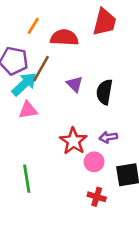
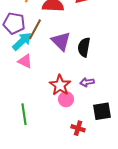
purple triangle: (75, 84) -> (61, 41), size x1.5
pink triangle: (28, 110) -> (25, 61), turned 35
pink circle: (94, 162) -> (66, 99), moved

